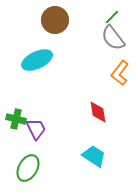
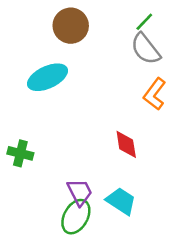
purple trapezoid: (36, 129) -> (80, 192), moved
green ellipse: (28, 168) -> (76, 217), moved

